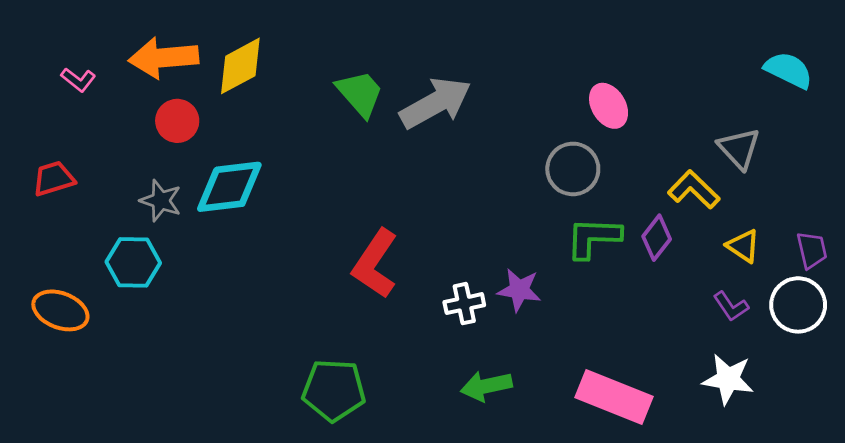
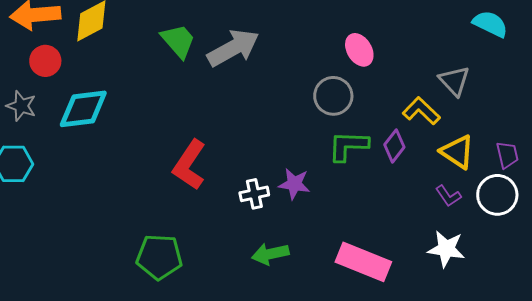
gray star: (161, 201) -> (21, 106), moved
yellow triangle: (743, 246) -> (457, 152), size x1.4

